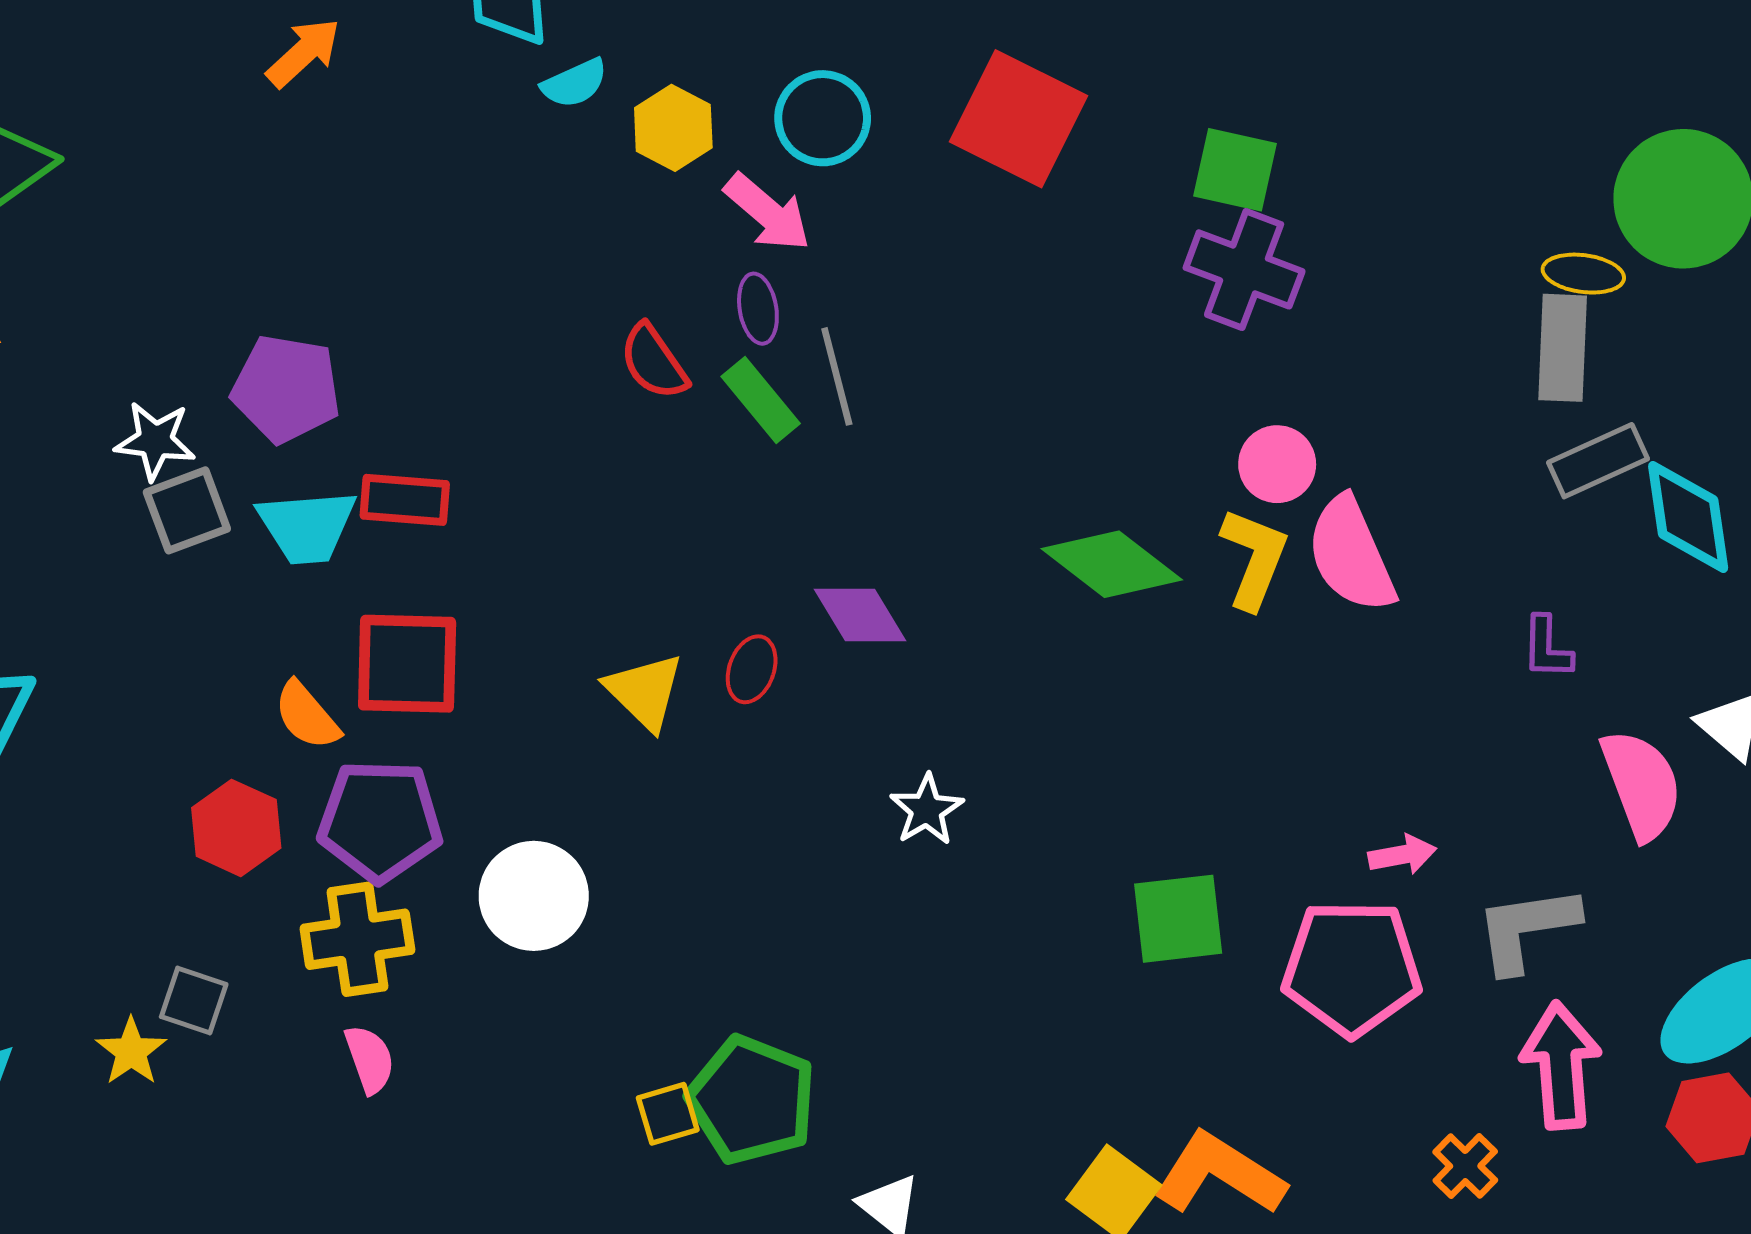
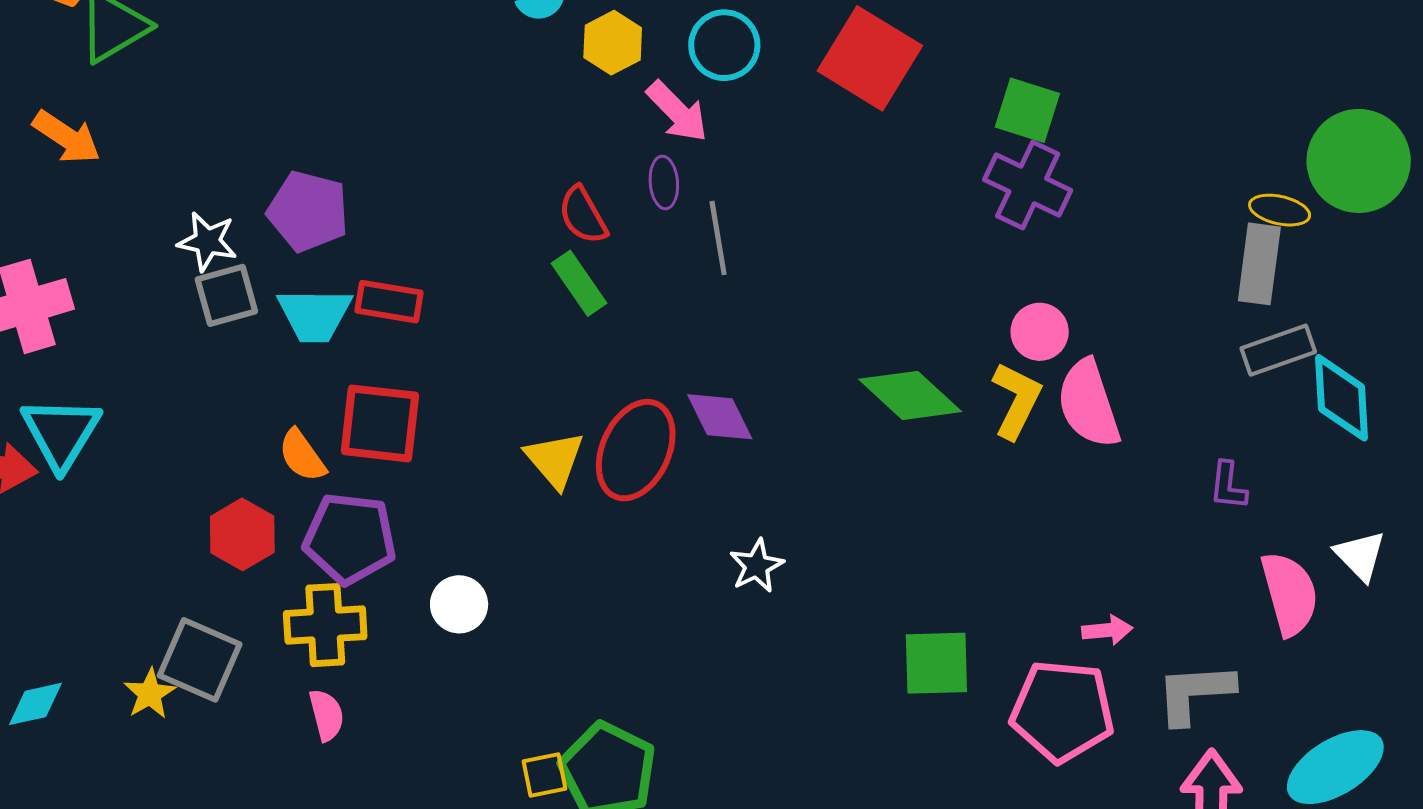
green rectangle: (761, 400) -> (579, 283), moved
red ellipse: (752, 669) -> (636, 450), size x2.0
white circle: (534, 896) -> (459, 604), size x0.7
gray square: (194, 1001) -> (200, 660), size x1.6

